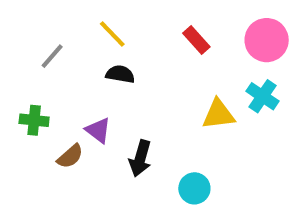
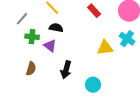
green cross: (34, 120) -> (32, 37), moved
purple triangle: (98, 130) -> (50, 46), moved
brown semicircle: (70, 156) -> (31, 69), turned -32

